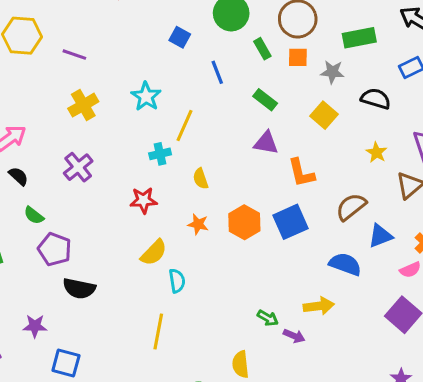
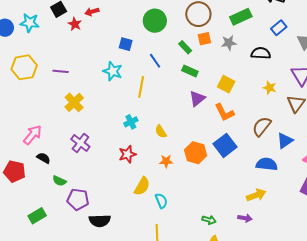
green rectangle: (262, 49) -> (185, 47), moved
cyan star: (146, 96) -> (113, 71), moved
yellow square: (324, 115) -> (226, 84), moved
yellow line: (184, 125) -> (141, 87), moved
purple triangle: (266, 143) -> (197, 99), turned -36
green arrow: (268, 318) -> (209, 220), moved

